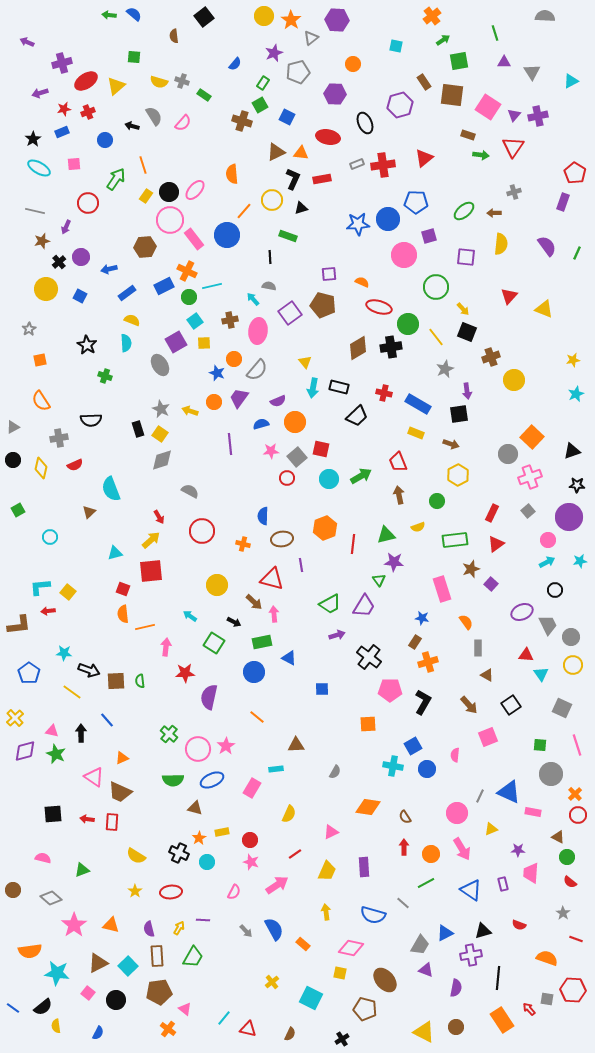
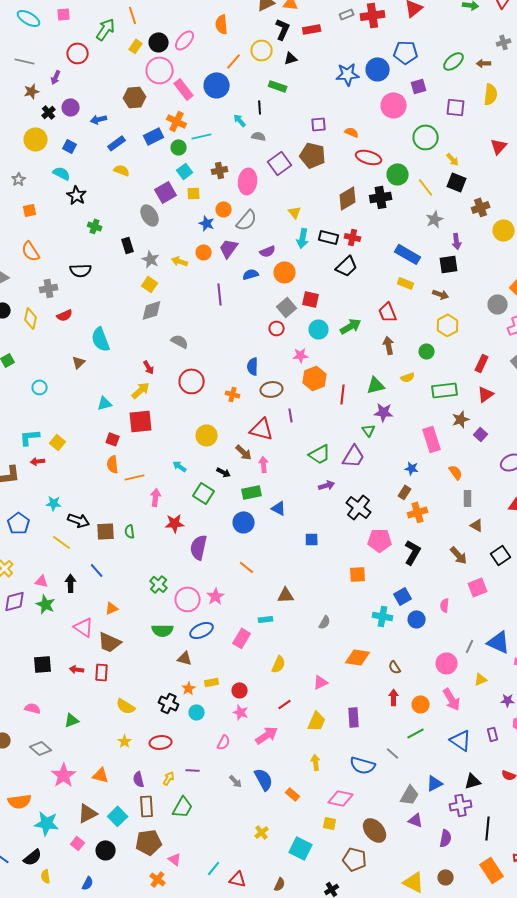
cyan arrow: (253, 299) -> (240, 120), moved
cyan semicircle: (126, 343) -> (62, 173), moved, turned -60
red cross: (384, 393) -> (353, 237), moved
black rectangle: (138, 429) -> (128, 245), moved
pink star: (271, 451) -> (301, 355), moved

